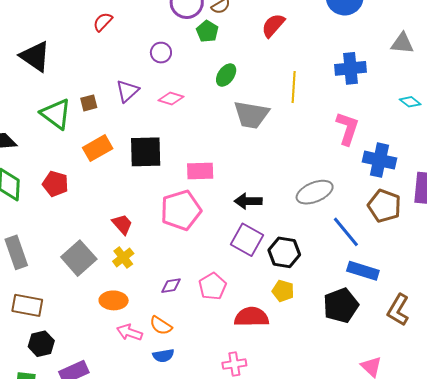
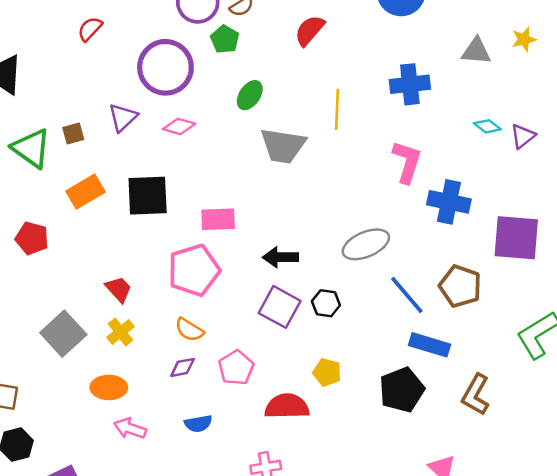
purple circle: (161, 53) -> (165, 67), size x2.0
brown pentagon: (384, 206) -> (460, 286), moved
black hexagon: (284, 252) -> (326, 303), moved, size x0.7
orange semicircle: (161, 326) -> (189, 330), moved
blue semicircle: (163, 356) -> (198, 424), moved

